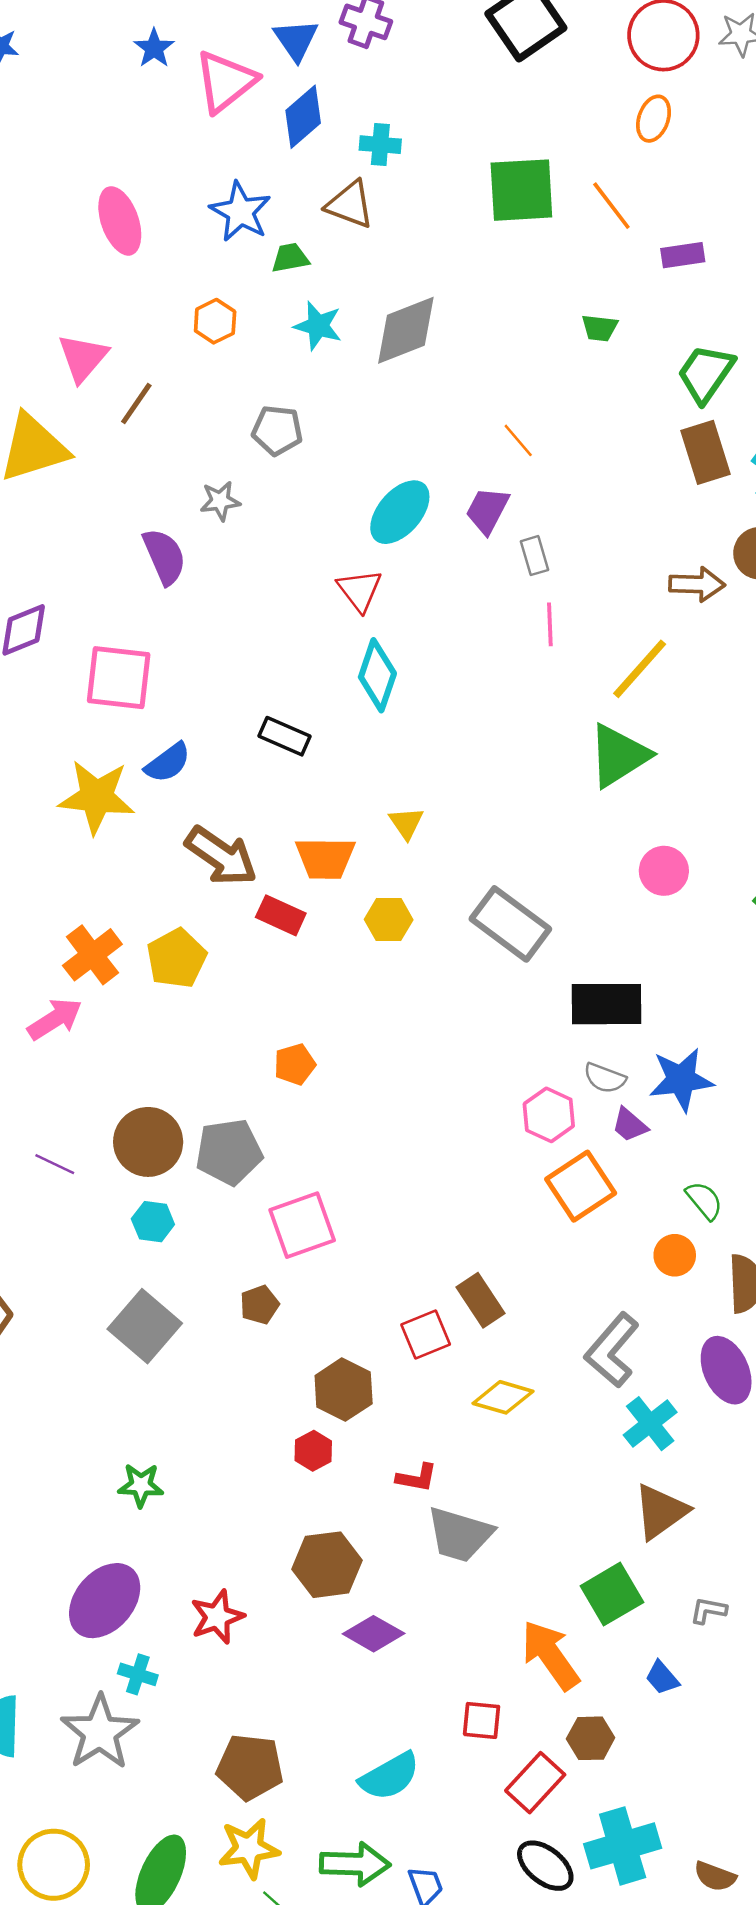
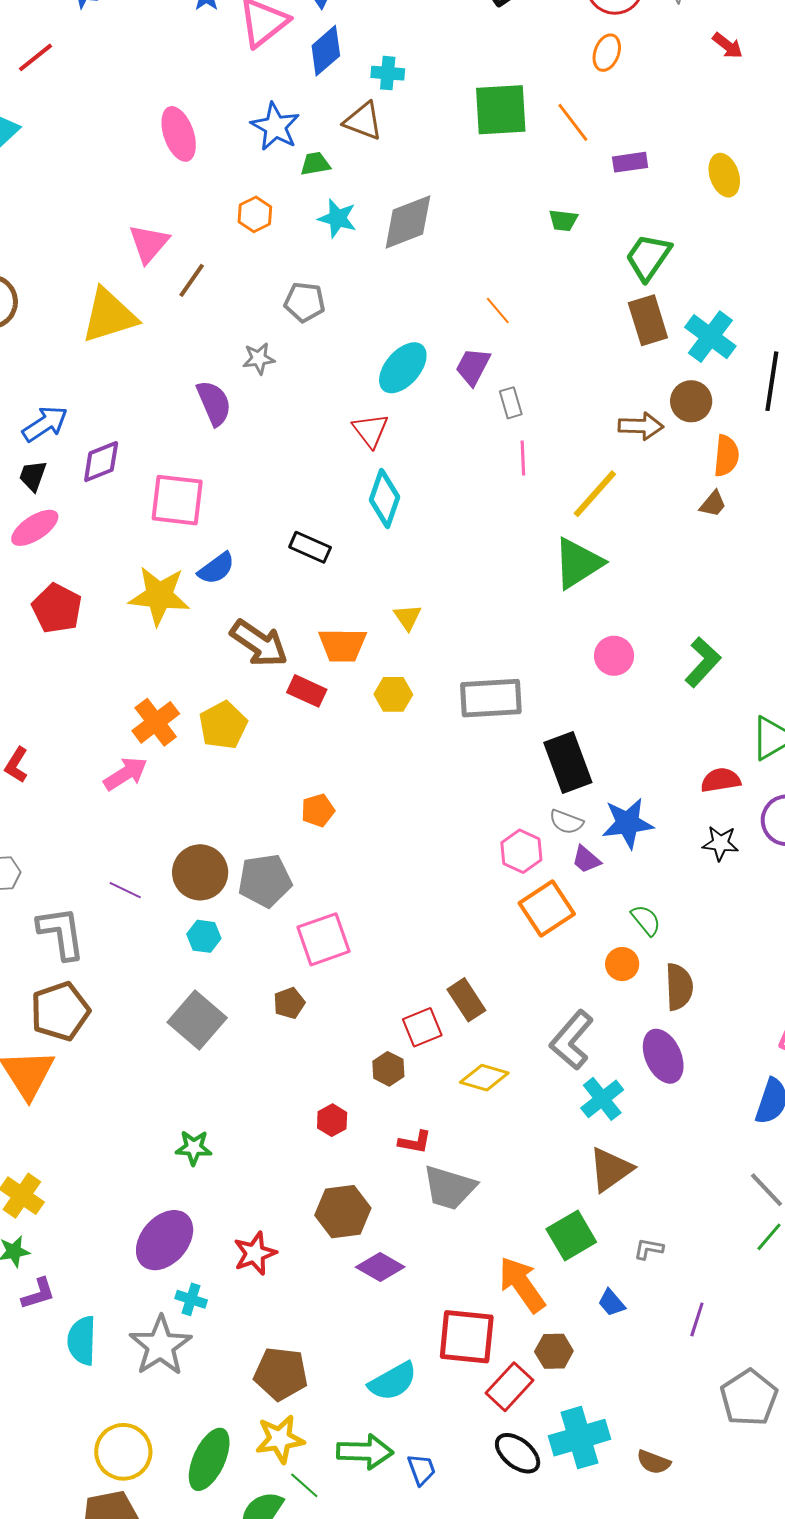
gray rectangle: (510, 924) -> (491, 698), turned -40
black rectangle: (607, 1004) -> (568, 763), turned 70
brown hexagon: (344, 1390) -> (388, 1069), moved, size x0.7
red square: (482, 1720) -> (467, 1337), size x1.8

